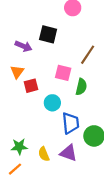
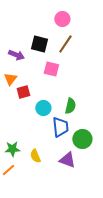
brown line: (88, 55) -> (65, 44), moved
pink square: (63, 73) -> (51, 69), moved
green semicircle: (81, 87) -> (70, 106), moved
purple triangle: (68, 153) -> (67, 160), moved

